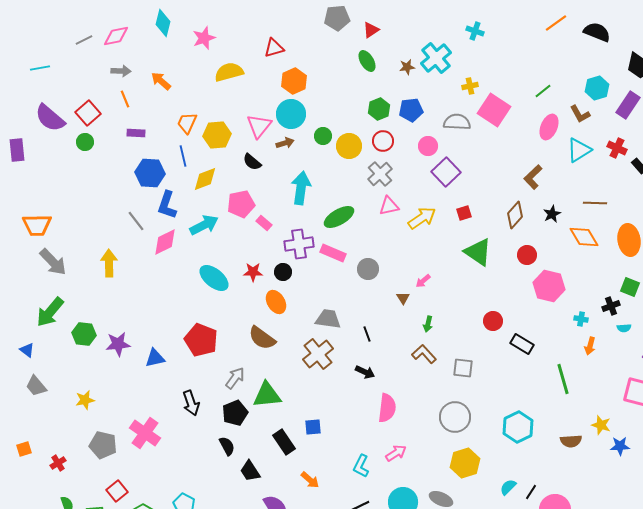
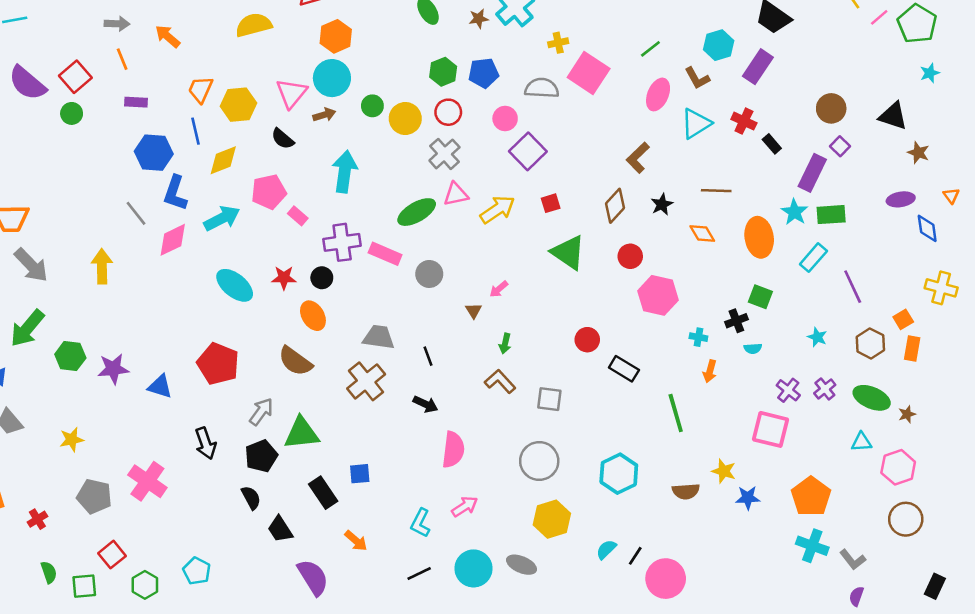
green ellipse: (339, 217) -> (417, 212), moved
orange diamond: (584, 237) -> (702, 234), size x0.7
blue triangle: (155, 358) -> (160, 386), turned 30

